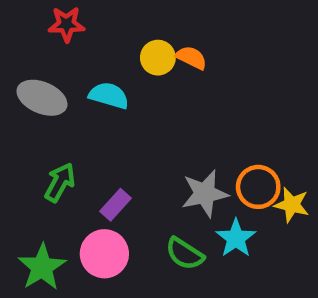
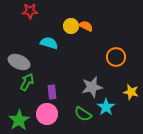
gray ellipse: (42, 98) -> (19, 62), moved
orange circle: (258, 187) -> (116, 57), moved
purple rectangle: (116, 205) -> (52, 92), turned -48

